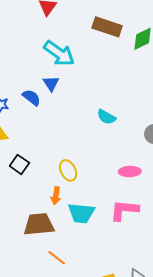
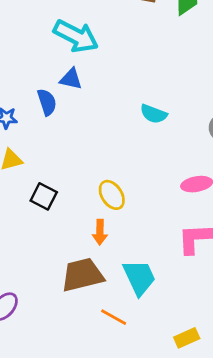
blue triangle: (51, 83) -> (71, 79), turned -36
blue semicircle: (32, 97) -> (47, 102), turned 42
cyan trapezoid: (81, 213) -> (139, 277), moved, turned -112

